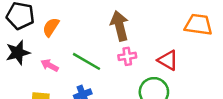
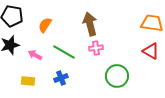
orange semicircle: (51, 27) -> (45, 25), moved
red triangle: (168, 60) -> (151, 51), moved

